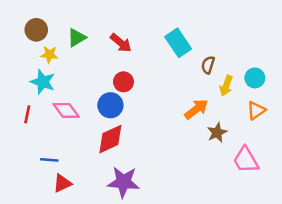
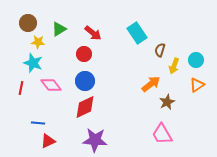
red circle: (123, 82) -> (84, 54), moved
pink trapezoid: (246, 160) -> (162, 134), moved

